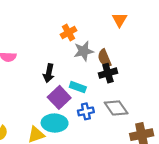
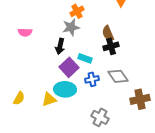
gray star: (84, 51) -> (71, 27), moved

